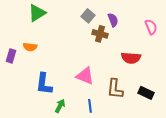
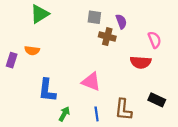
gray square: (88, 16) -> (94, 17), turned -32
pink semicircle: (151, 27) -> (155, 40), moved
brown L-shape: (115, 89) -> (123, 110), moved

